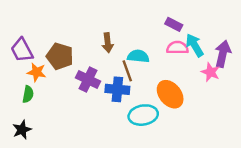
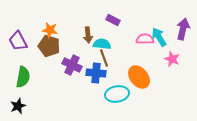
purple rectangle: (174, 24) -> (113, 20), moved
purple arrow: (223, 54) -> (183, 29), moved
cyan semicircle: (138, 56) -> (102, 44), moved
orange star: (37, 72) -> (50, 30), moved
green semicircle: (28, 94) -> (23, 77), size x1.5

